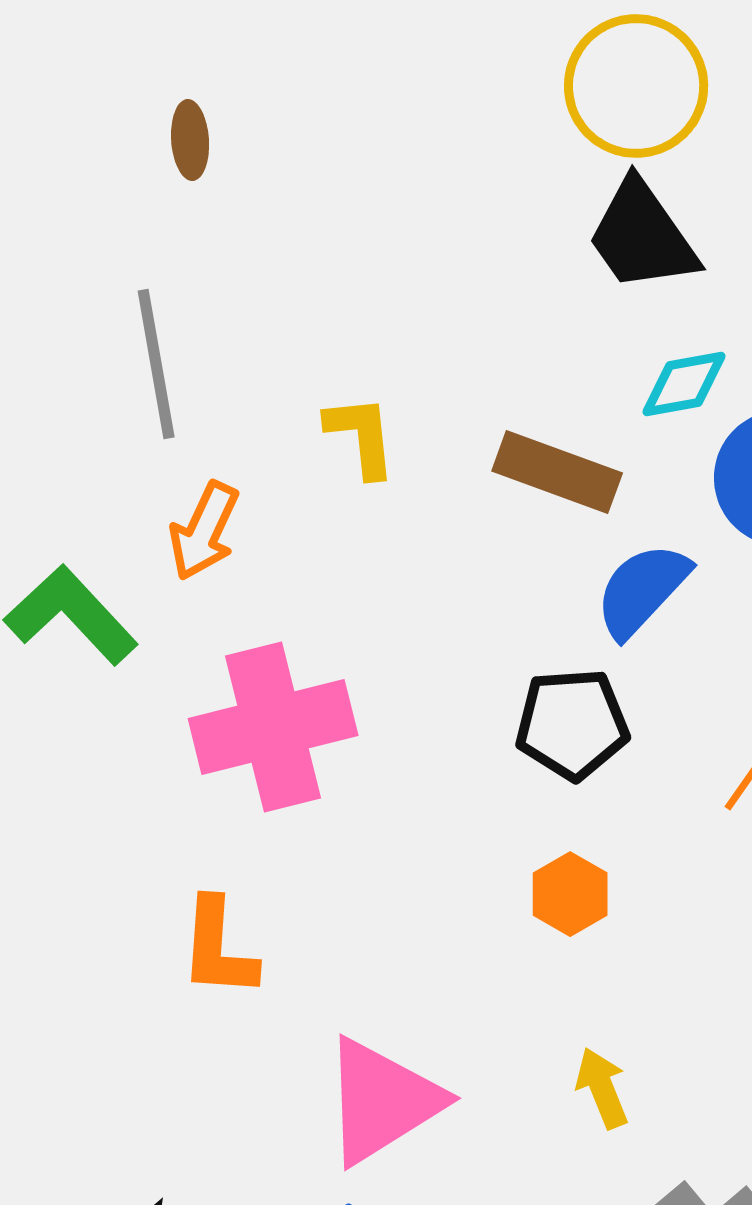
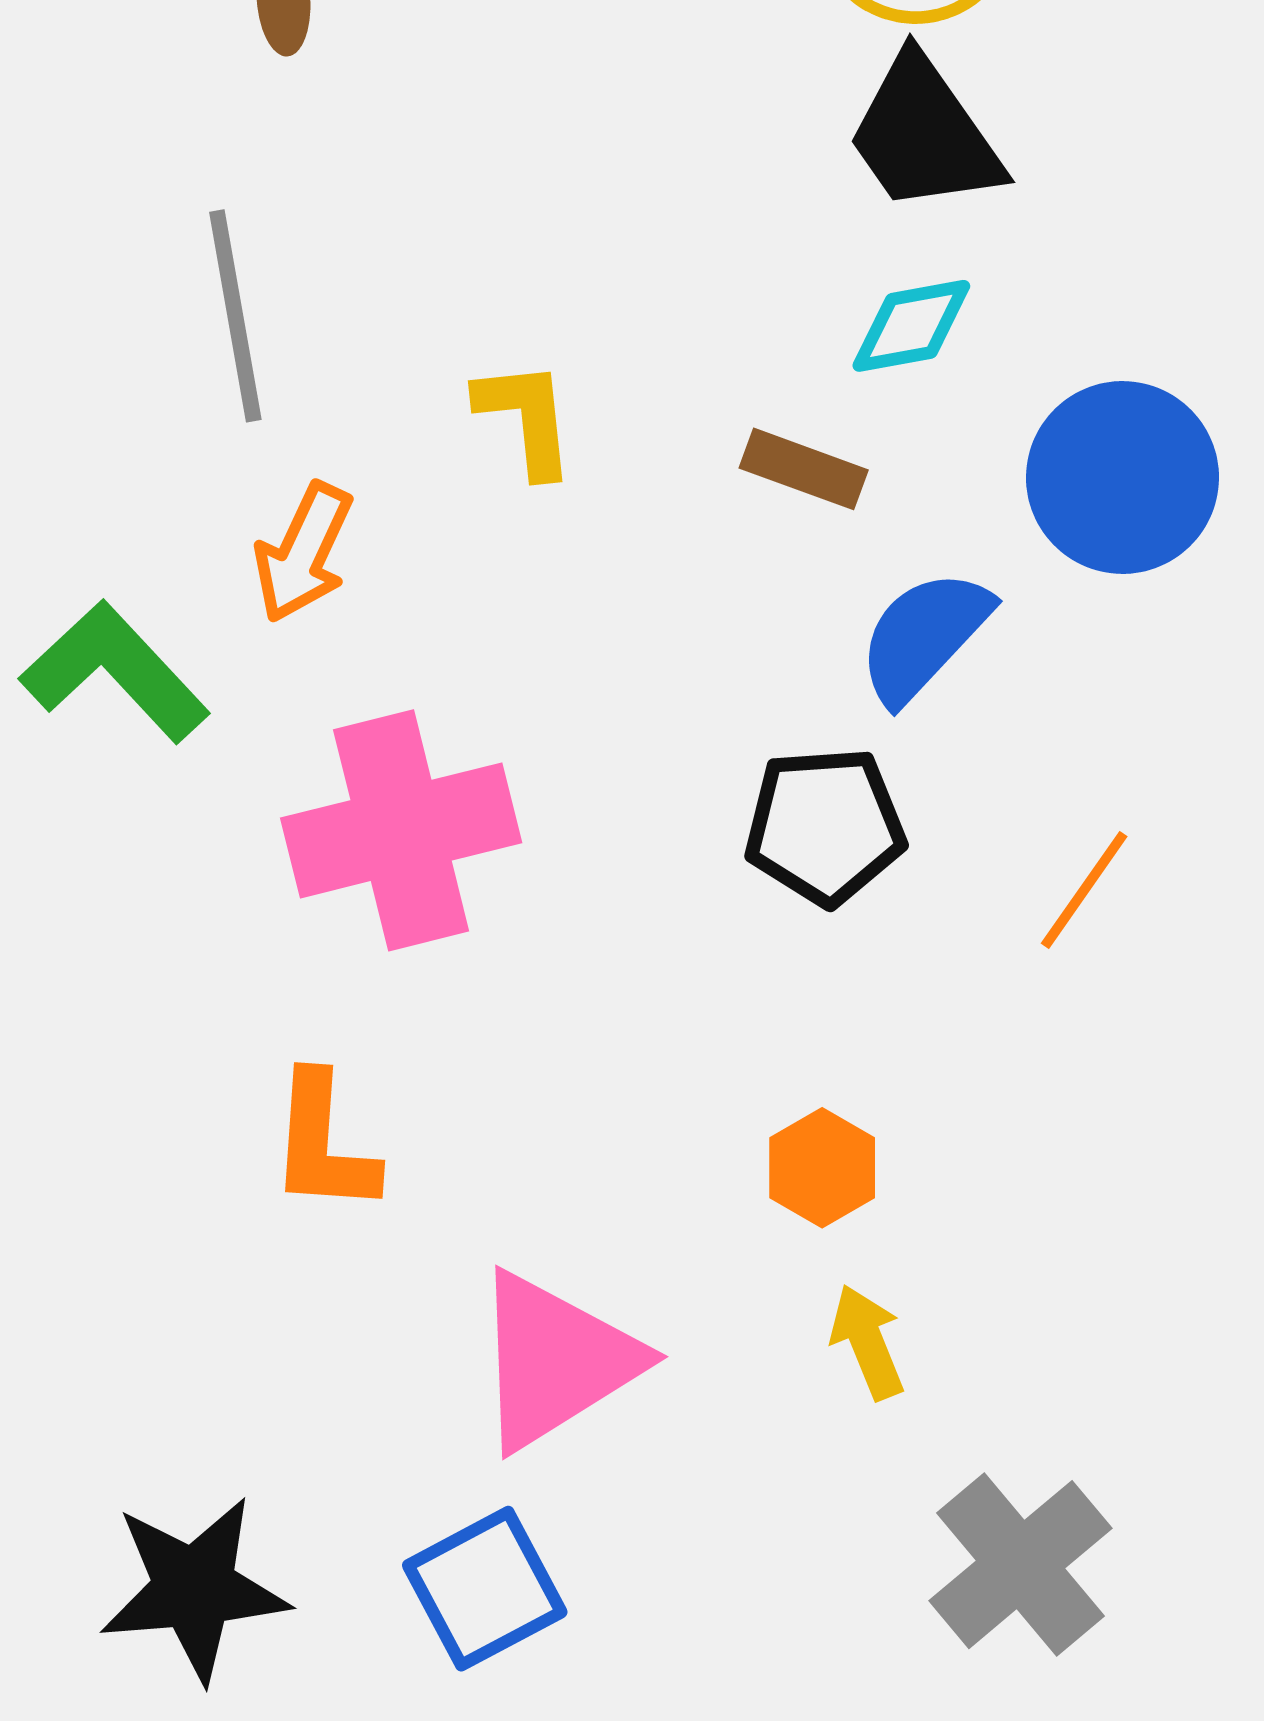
cyan diamond: (684, 384) -> (911, 326), moved
brown rectangle: (557, 472) -> (804, 469), size x0.7
orange hexagon: (570, 894) -> (822, 1168), moved

